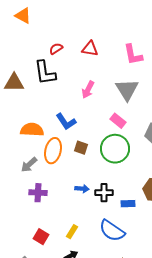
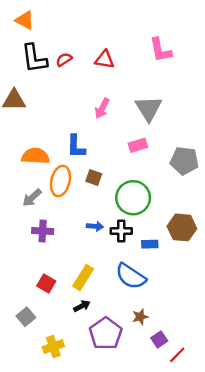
pink L-shape: (133, 55) -> (160, 50), moved
black L-shape: (45, 73) -> (34, 58), moved
pink rectangle: (118, 121) -> (138, 145), turned -56
blue L-shape: (66, 122) -> (76, 146), turned 35
green circle: (115, 149) -> (133, 198), moved
yellow rectangle: (72, 232) -> (83, 277), size x1.5

